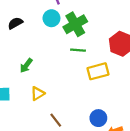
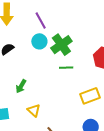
yellow rectangle: (98, 71) -> (90, 96), moved
yellow triangle: (38, 94) -> (34, 110), turned -40

